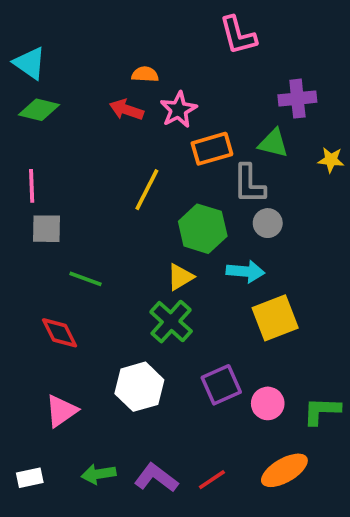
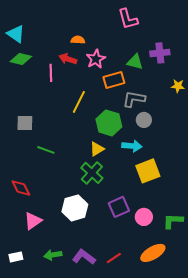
green triangle: (273, 143) -> (135, 62), moved
gray L-shape: (249, 184) -> (134, 99), turned 100
pink line: (32, 186) -> (51, 73), moved
red diamond: (59, 333) -> (21, 188), moved

